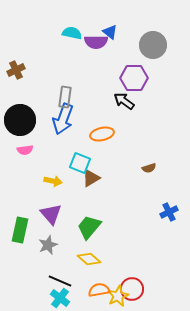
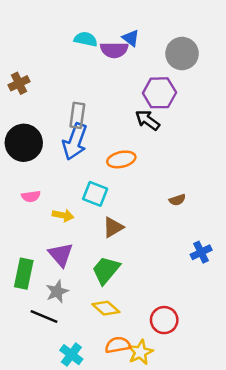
pink semicircle: (25, 150) -> (31, 196), moved
brown triangle: (91, 178) -> (113, 227), moved
black line: (60, 281) -> (44, 316), moved
red circle: (132, 289) -> (164, 320), moved

